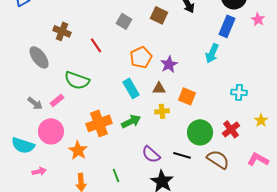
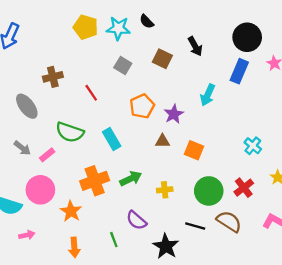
brown cross: (62, 31) -> (53, 77), turned -36
cyan arrow: (212, 53) -> (208, 95), moved
cyan rectangle: (131, 88) -> (112, 139), moved
cyan cross: (239, 92) -> (253, 146), turned 35
gray arrow: (35, 103) -> (22, 148), moved
yellow cross: (162, 111) -> (165, 190), moved
purple semicircle: (151, 154) -> (136, 220), moved
black line: (182, 155) -> (195, 226), moved

